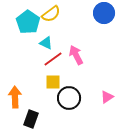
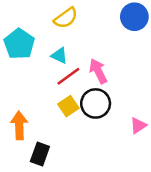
cyan pentagon: (28, 22) -> (19, 44), moved
yellow square: (53, 82) -> (68, 106), turned -35
black circle: (69, 98) -> (96, 103), moved

